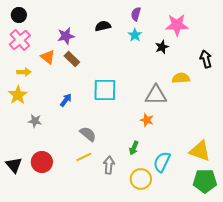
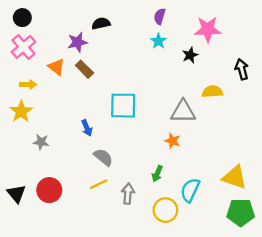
black semicircle: (103, 26) -> (101, 23), moved
blue arrow: (66, 100) -> (87, 128), moved, turned 120

